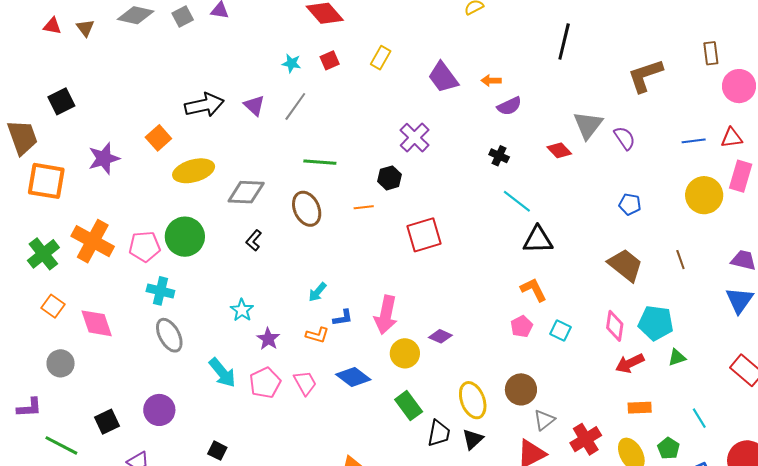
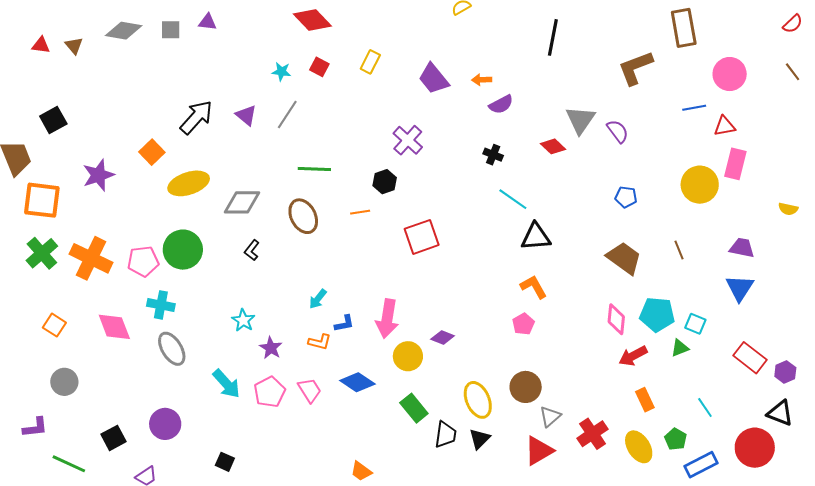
gray square: (183, 16) -> (171, 30), turned 30
brown rectangle: (711, 53) -> (684, 28), moved, size x1.6
red square: (330, 60) -> (319, 67), turned -36
black arrow: (204, 105) -> (196, 117), turned -33
blue line: (694, 141) -> (694, 108), moved
green cross: (43, 254) -> (42, 253), moved
pink diamond: (97, 323) -> (114, 327), moved
cyan square: (561, 330) -> (695, 324), moved
orange rectangle: (640, 408) -> (645, 400), turned 70

